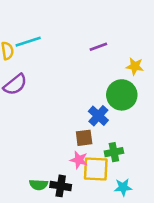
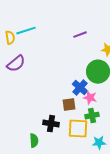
pink star: (79, 160) -> (90, 98), moved
green semicircle: (39, 185) -> (34, 141), turned -96
black cross: (61, 186) -> (51, 124), moved

